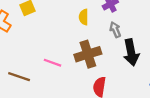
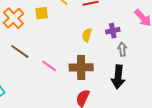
gray arrow: (115, 30) -> (122, 49), moved
brown line: (19, 77) -> (20, 51), moved

